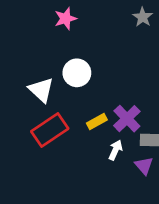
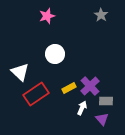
white triangle: (41, 90) -> (20, 72), moved

